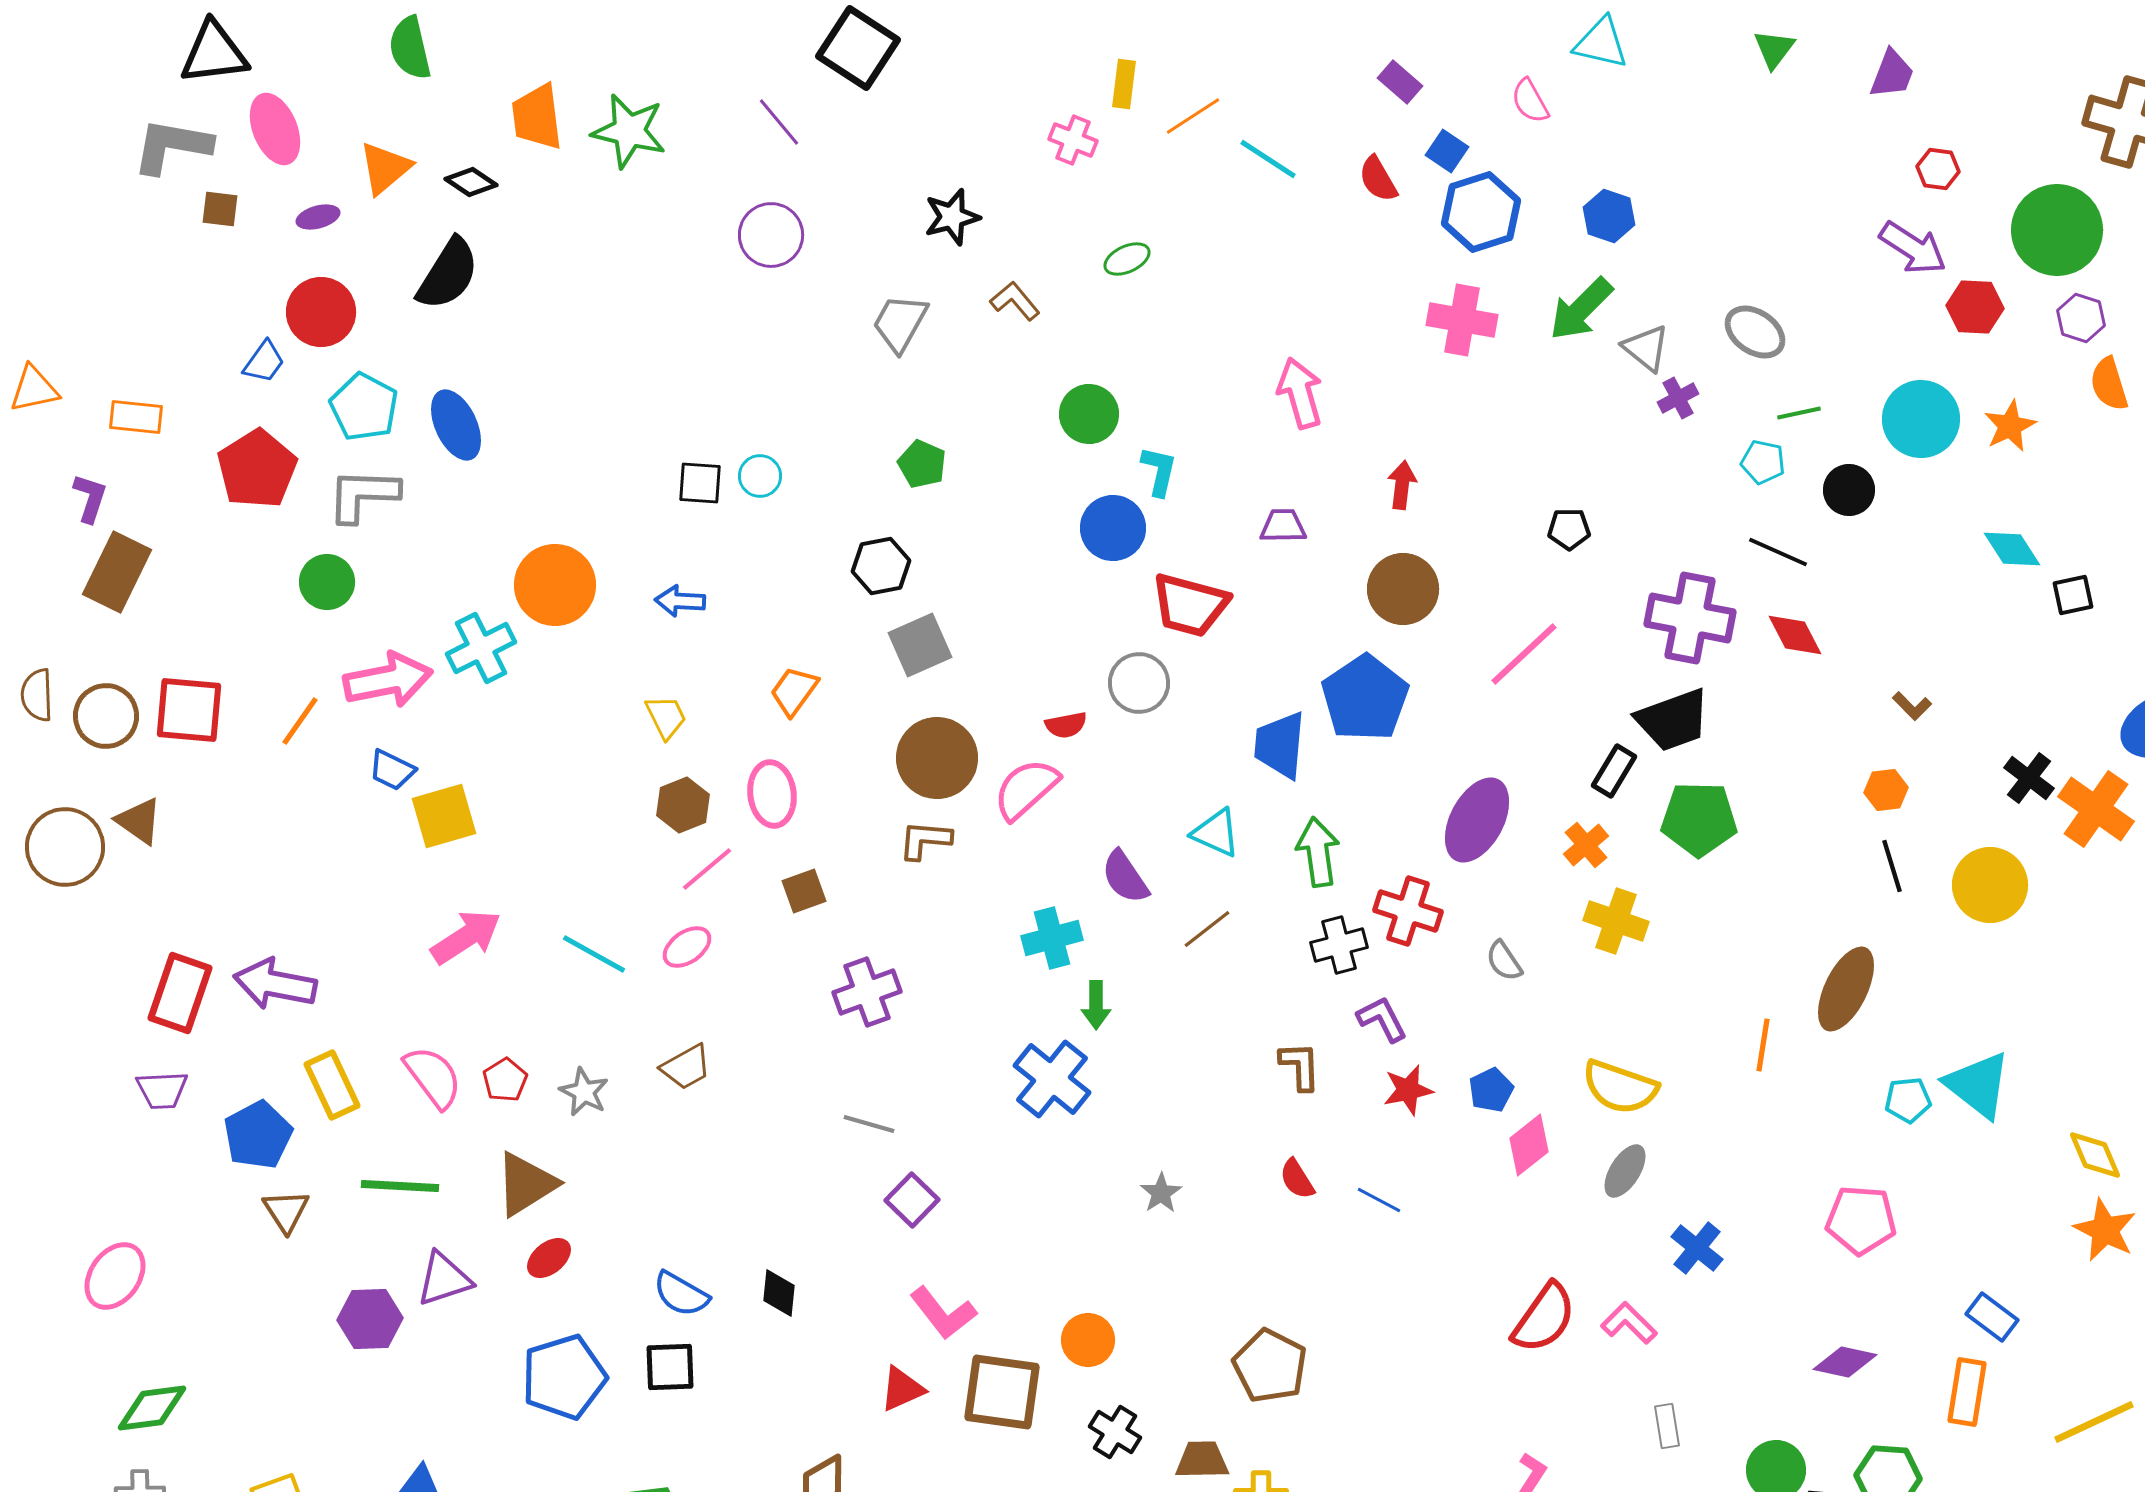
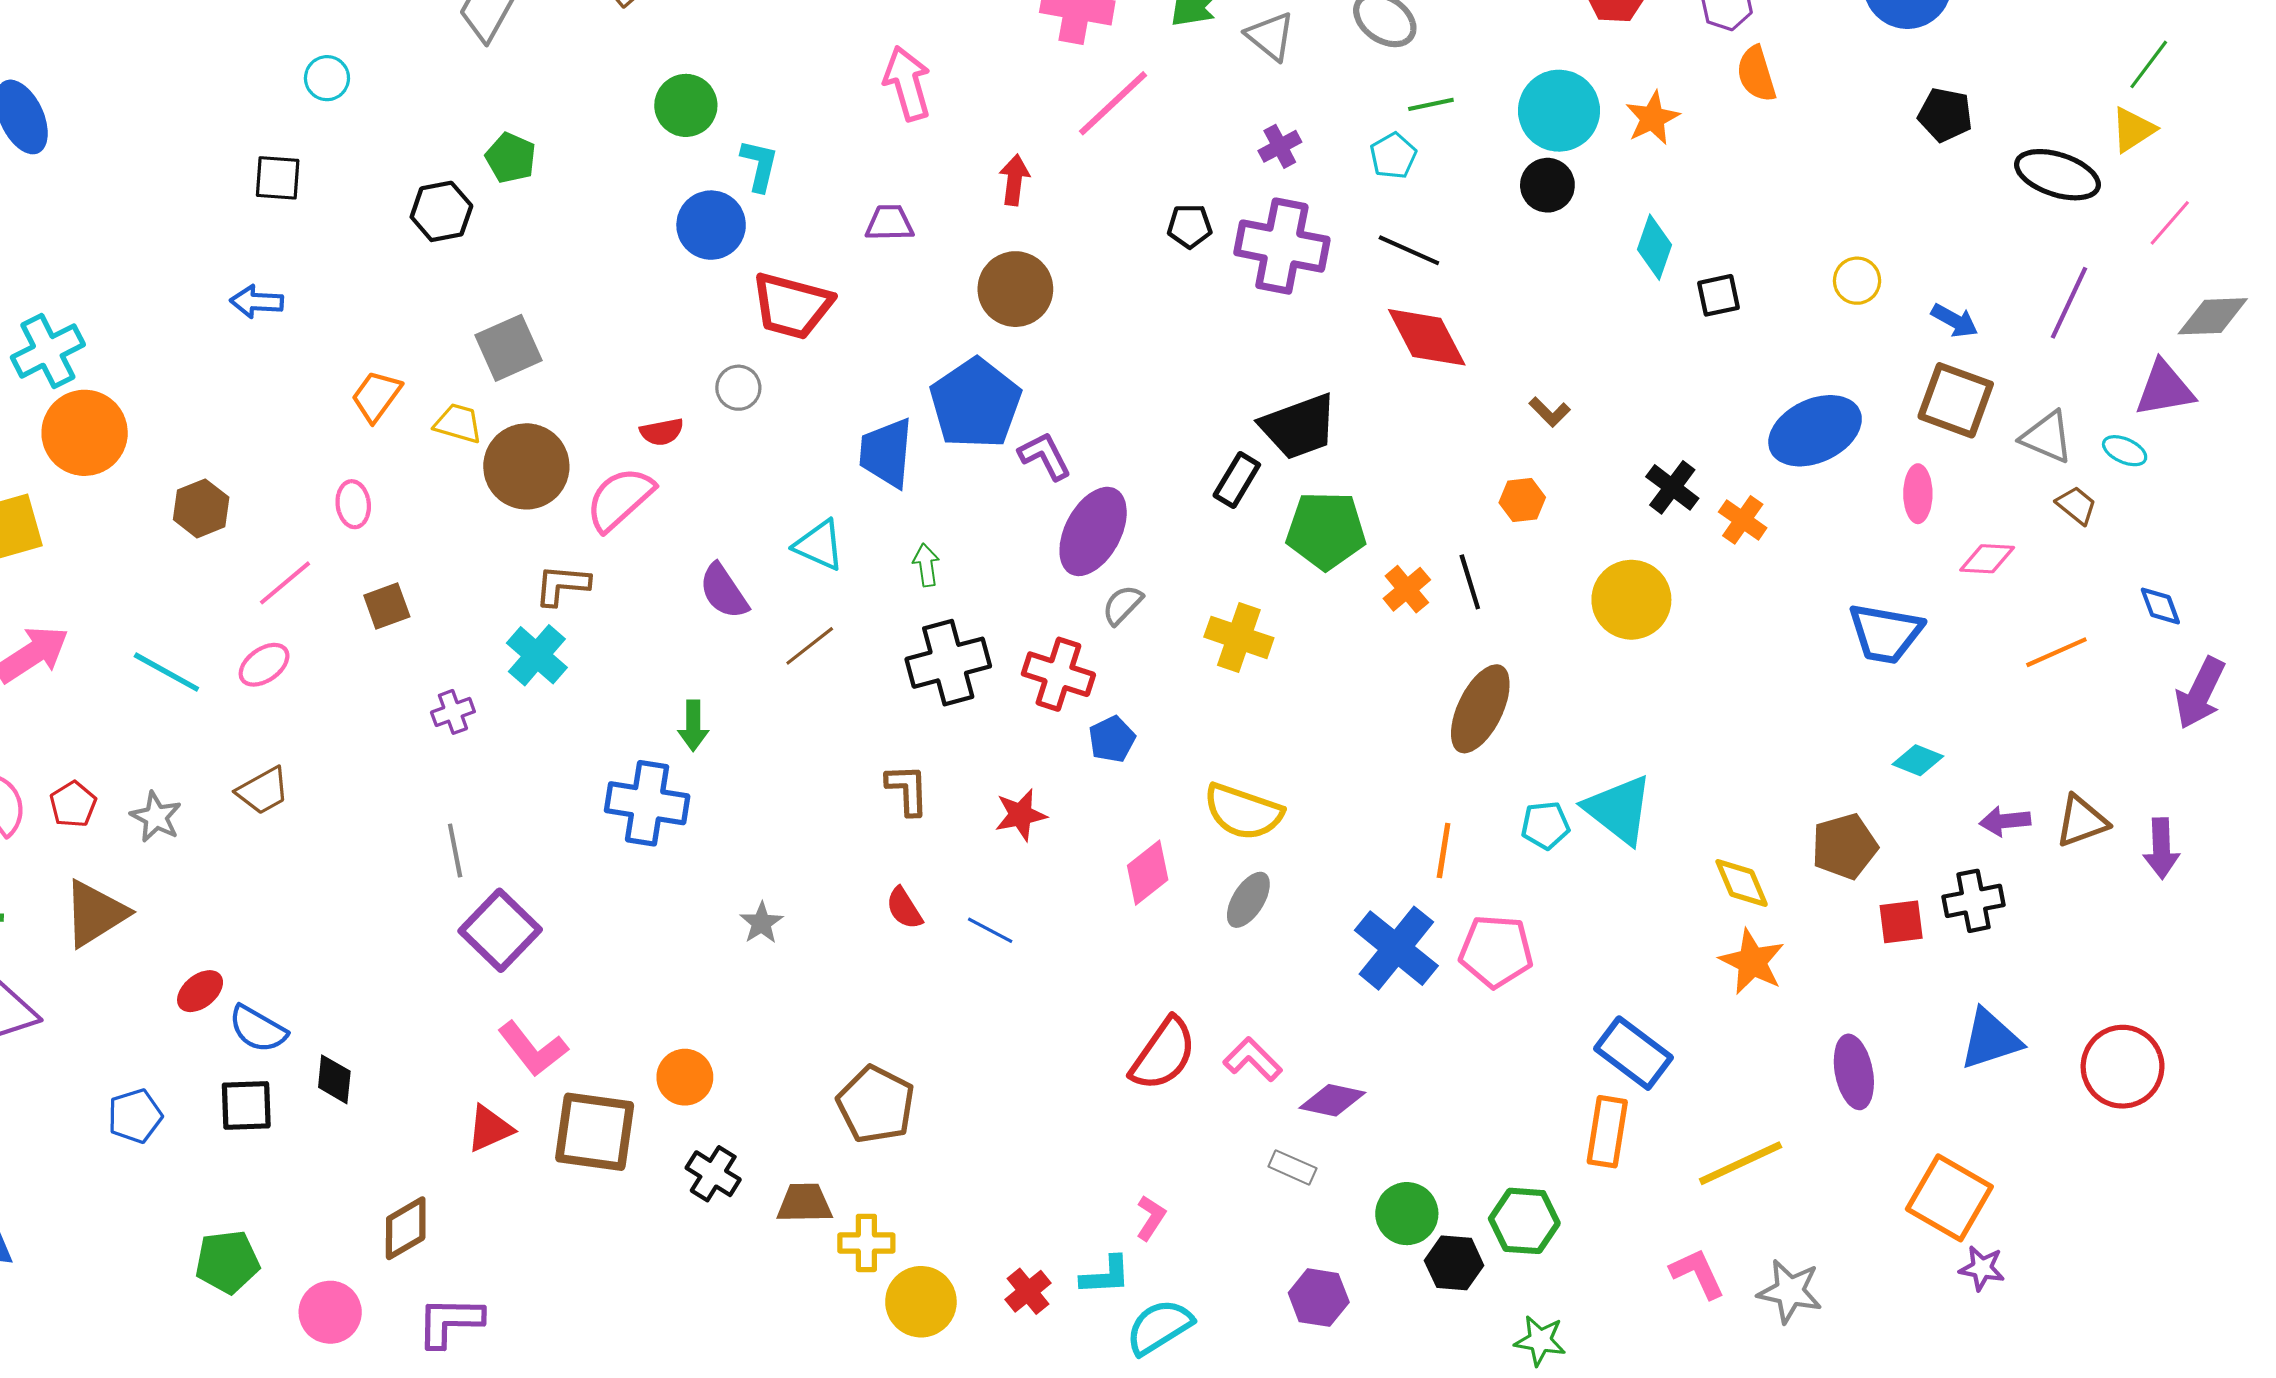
purple cross: (1678, 398) -> (1280, 146), moved
cyan pentagon: (1763, 462) -> (1393, 156), turned 30
cyan circle: (760, 476) -> (327, 78), moved
black circle: (1849, 490) -> (1547, 185), moved
cyan diamond: (2012, 549) -> (1654, 247), turned 52
black hexagon: (881, 566) -> (441, 211), moved
orange circle: (555, 585) -> (85, 433), moved
purple cross: (1690, 618) -> (1282, 246), moved
red diamond: (1795, 635) -> (1427, 337), size x1.4
pink line: (1524, 654) -> (1113, 103), moved
gray circle: (1139, 683) -> (738, 388), size x0.7
yellow trapezoid: (666, 717) -> (458, 423), moved, turned -48
pink ellipse: (772, 794) -> (353, 504), size x0.7
brown hexagon: (683, 805) -> (201, 508), moved
orange cross: (2096, 809) -> (1743, 520), size x0.6
brown L-shape: (925, 840) -> (562, 585), moved
orange cross: (1586, 845) -> (1407, 589), moved
green arrow: (1318, 852) -> (926, 565), size x0.6
black line: (1892, 866) -> (1470, 582), moved
red cross: (1408, 911) -> (1058, 674), moved
cyan cross: (1052, 938) -> (537, 655), moved, turned -34
black cross: (1339, 945) -> (948, 663), size x1.4
gray semicircle: (1504, 961) -> (1122, 605), moved, turned 78
purple cross: (867, 992) -> (453, 712), size x0.6
purple L-shape: (1382, 1019) -> (1045, 456), moved
orange line: (1763, 1045) -> (1444, 850), moved
blue cross: (1052, 1079) -> (647, 803), turned -30
blue pentagon: (1491, 1090) -> (1112, 739), moved
gray line: (869, 1124) -> (455, 850), turned 63
purple square: (912, 1200) -> (500, 930), size x1.4
blue cross: (1697, 1248) -> (1396, 948), moved, size x1.5
red ellipse: (549, 1258) -> (200, 991), moved
black diamond: (779, 1293) -> (334, 1079), moved
blue rectangle: (1992, 1317) -> (1633, 1053), size x1.4
purple diamond: (1845, 1362) -> (1332, 1100), moved
blue pentagon: (564, 1377) -> (135, 1116), size x0.6
gray rectangle: (1667, 1426) -> (1292, 1167), turned -57

